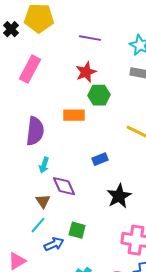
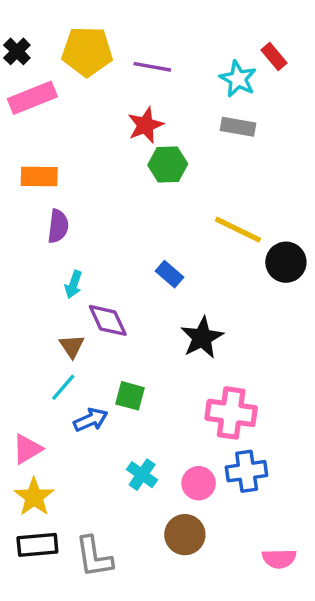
yellow pentagon: (39, 18) -> (87, 51), moved
pink rectangle: (30, 69) -> (32, 98), moved, turned 40
orange rectangle: (74, 115) -> (39, 176), moved
purple semicircle: (35, 131) -> (58, 226), size x0.7
blue rectangle: (100, 159) -> (169, 274), turned 63

